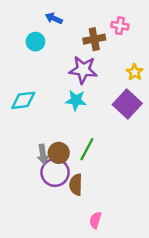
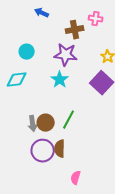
cyan circle: (35, 42) -> (27, 52), moved
cyan star: (76, 100) -> (60, 80), turned 30
purple circle: (55, 172) -> (43, 151), moved

